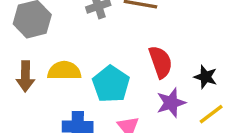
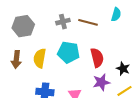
yellow semicircle: (64, 71) -> (40, 58), turned -84
cyan pentagon: (111, 84) -> (69, 52), moved, turned -30

